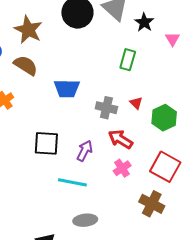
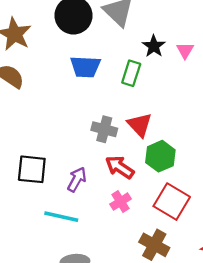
black star: (144, 22) -> (154, 46), moved
blue trapezoid: (67, 88) -> (85, 67), moved
red triangle: (136, 103) -> (140, 125), size x1.6
green hexagon: (164, 118) -> (160, 156), moved

